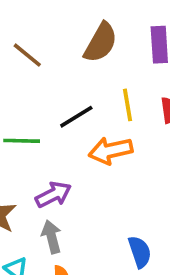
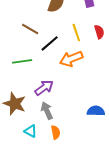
brown line: (27, 55) -> (30, 29), moved
blue semicircle: (140, 252) -> (96, 111), turned -60

